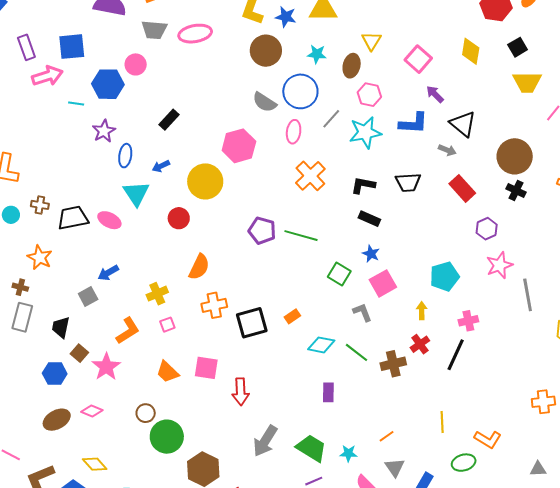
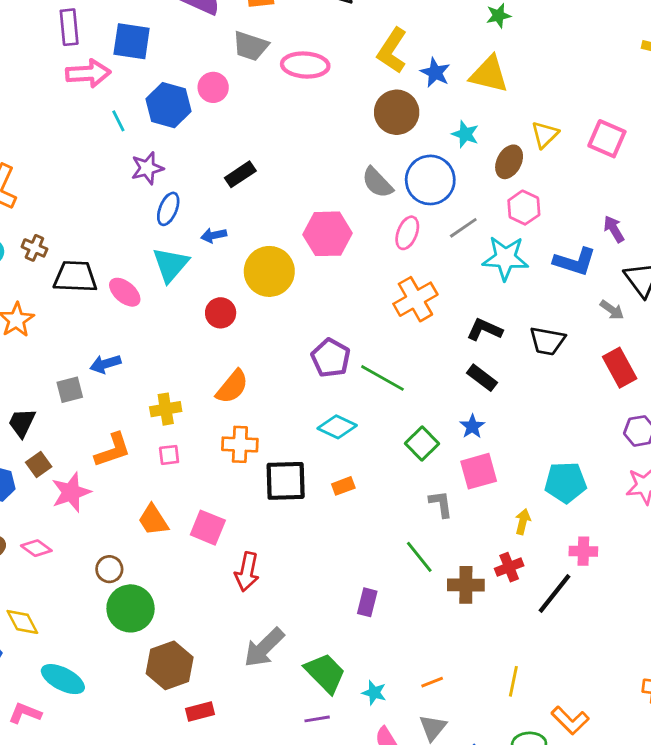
pink square: (418, 59) -> (607, 139), moved, turned -32
cyan line: (76, 103) -> (118, 121), turned 42
cyan diamond: (321, 345) -> (337, 427), moved

